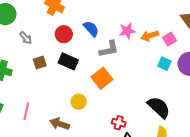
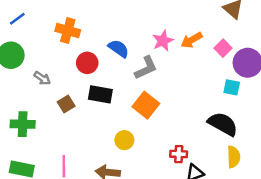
pink square: (169, 39) -> (223, 48), moved
cyan square: (164, 64) -> (232, 87), moved

